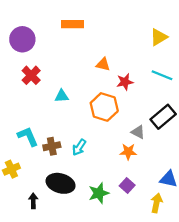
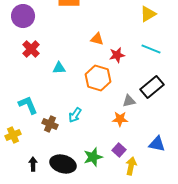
gray triangle: (138, 132) -> (129, 101), turned -40
brown cross: (52, 146) -> (50, 124), moved, turned 35
black ellipse: (61, 183) -> (63, 164), moved
yellow arrow: (157, 203) -> (131, 166), moved

